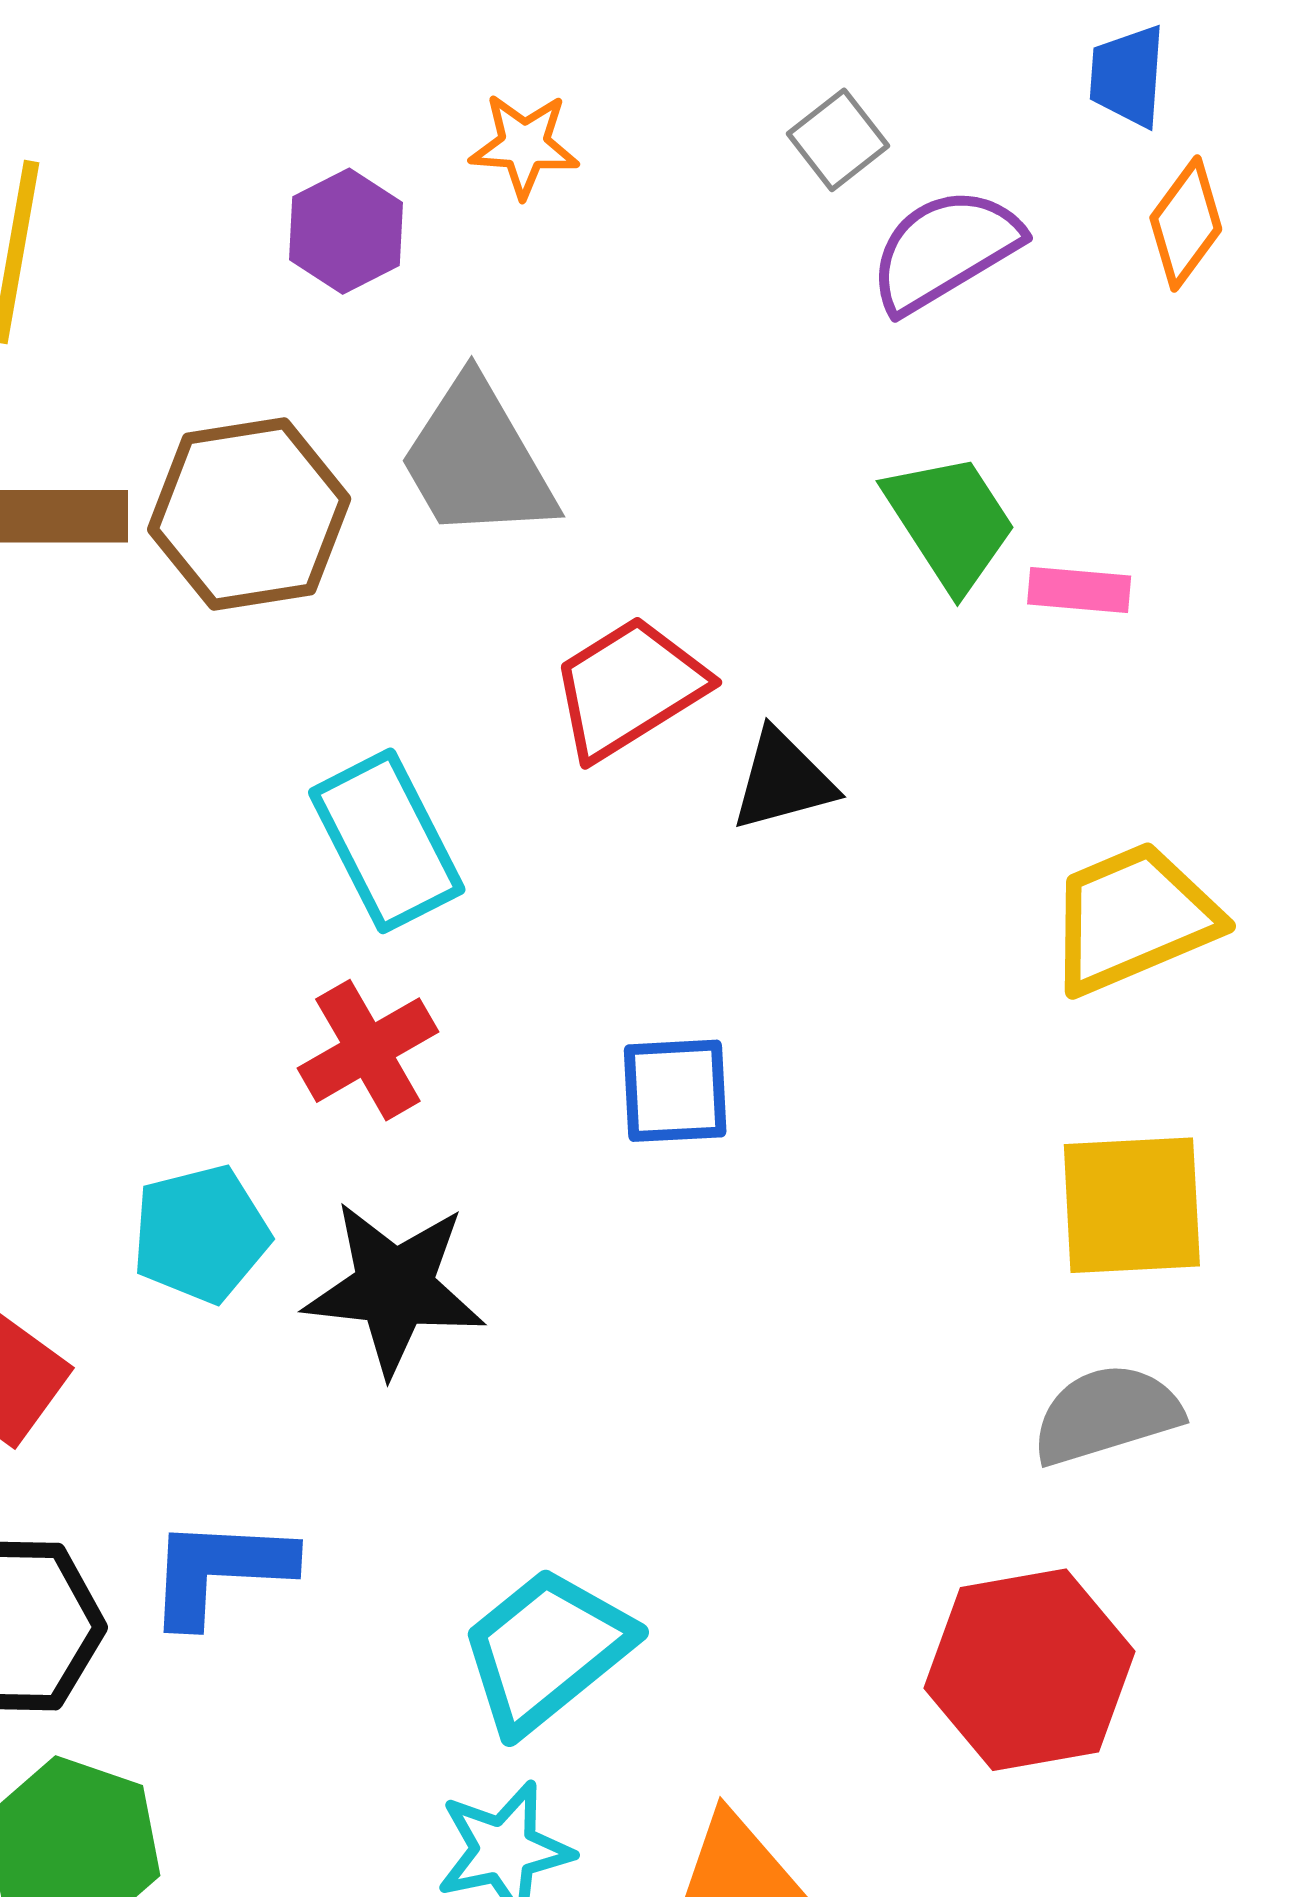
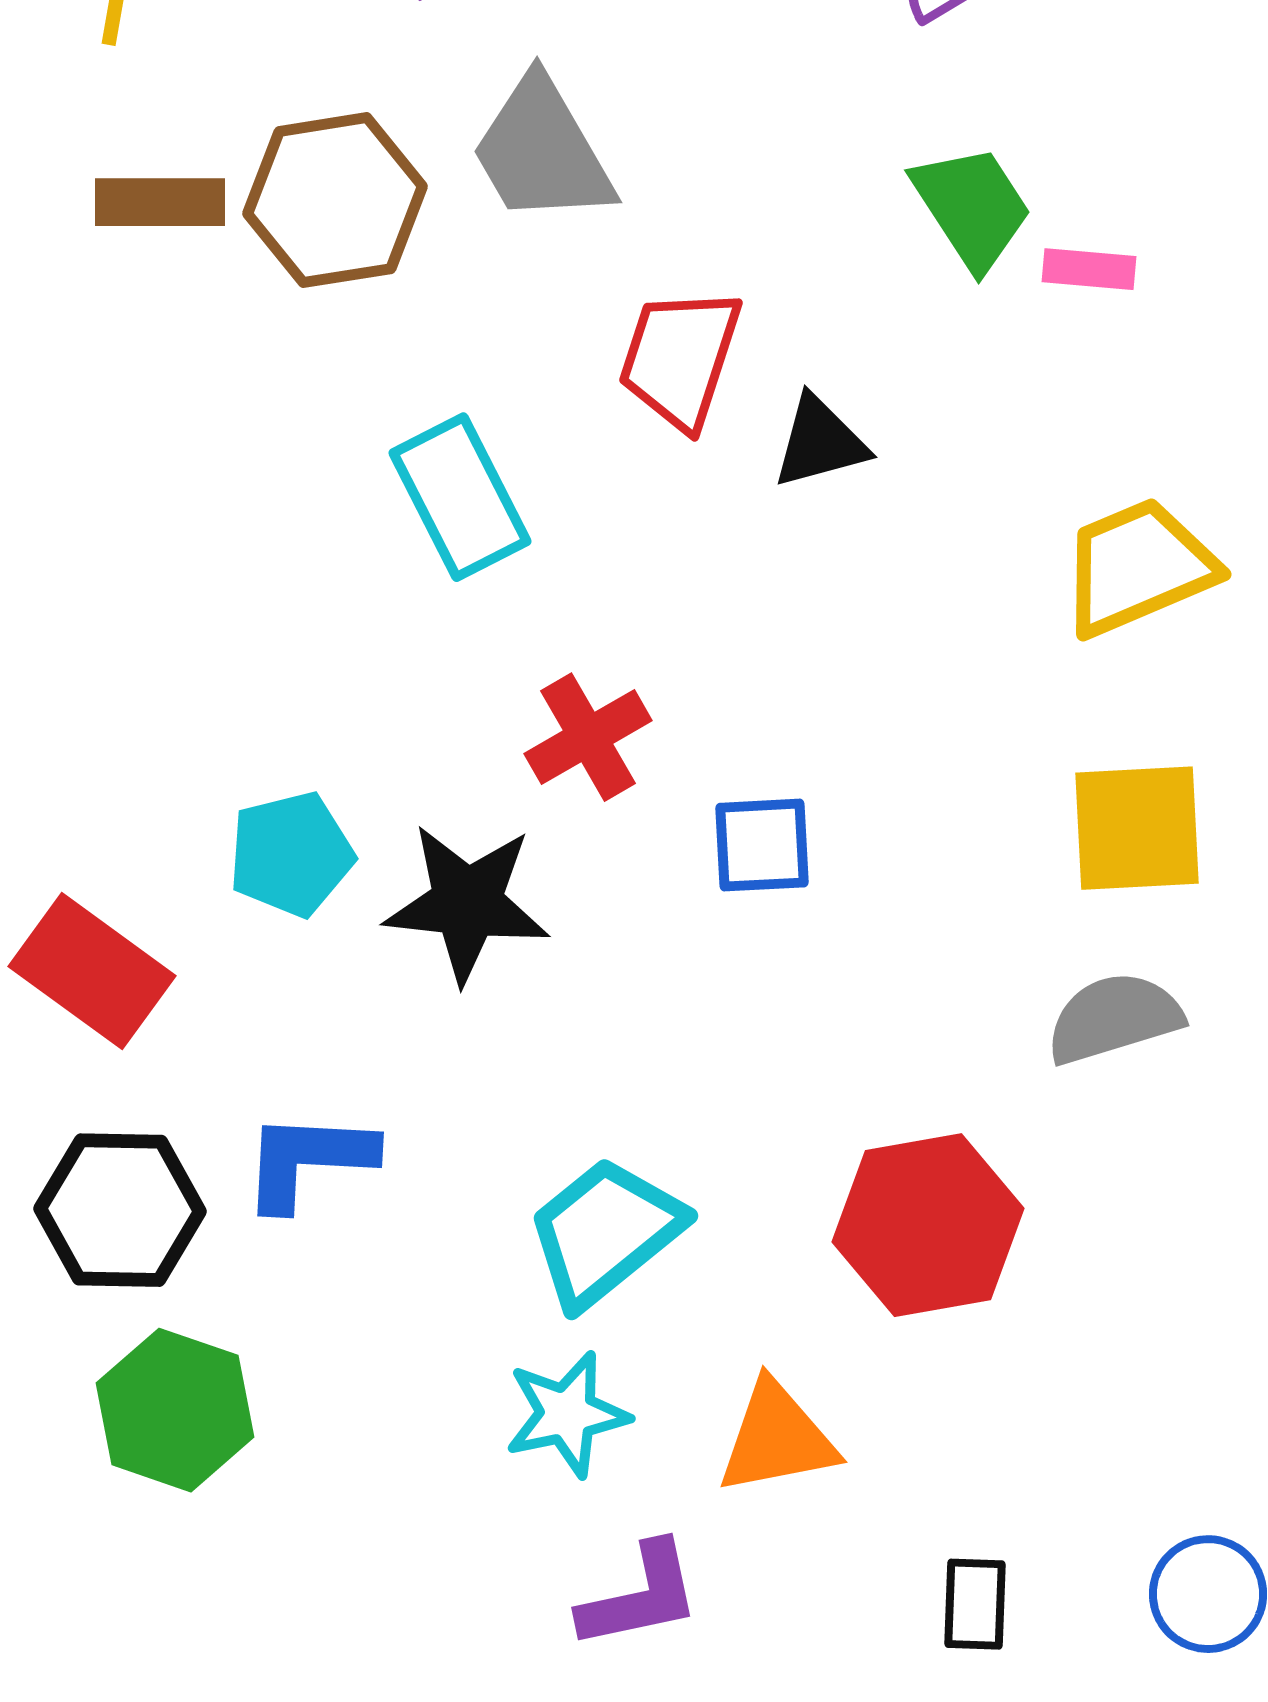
red trapezoid: (629, 688) -> (680, 358), turned -40
red cross: (368, 1050) -> (588, 737), moved
blue square: (675, 1091) -> (762, 845), moved
red hexagon: (1030, 1670) -> (928, 1225), moved

